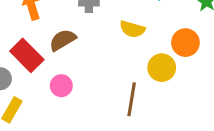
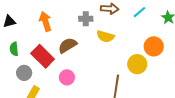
yellow semicircle: (132, 29) -> (105, 36), moved

